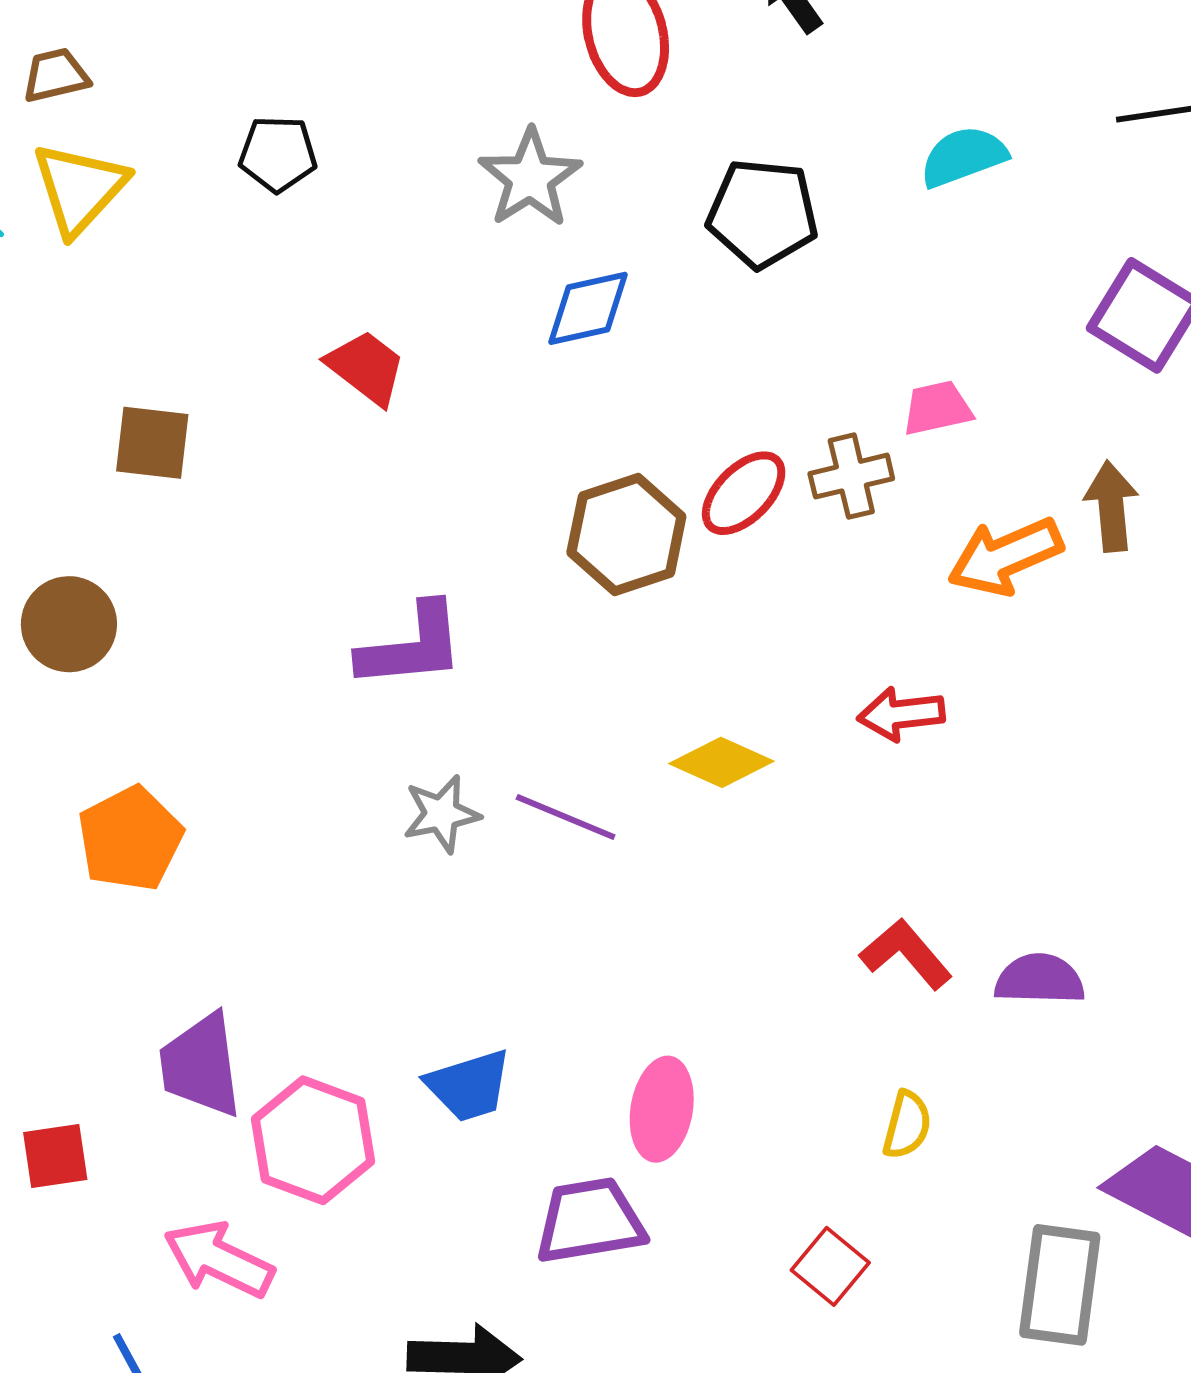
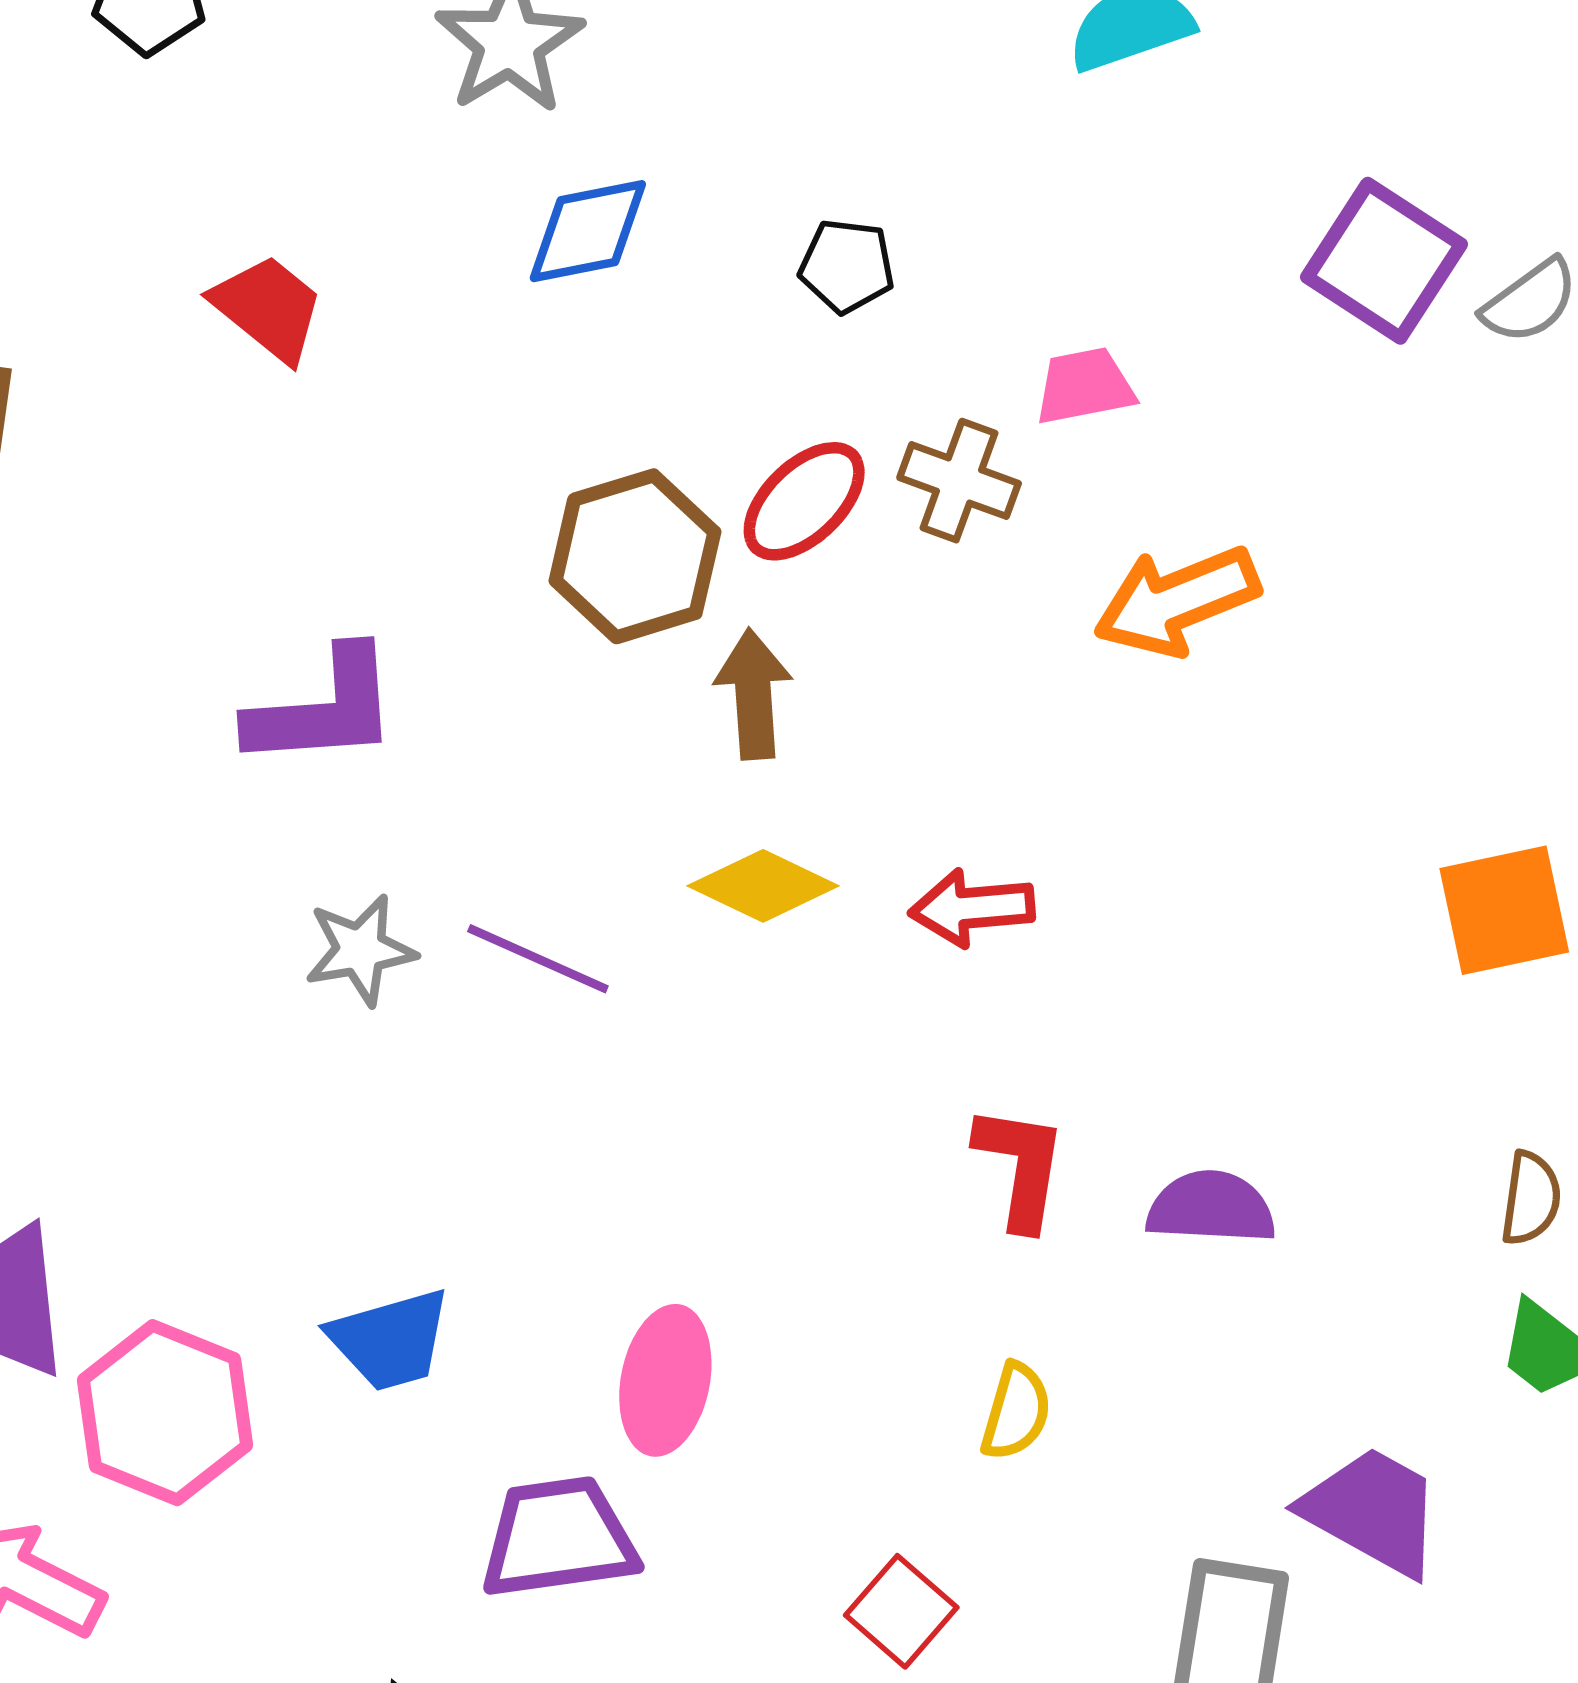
black pentagon: (762, 213) -> (847, 266), moved, size x0.6
brown cross: (851, 476) -> (959, 481), turned 32
brown arrow: (1111, 506) -> (753, 694), moved
red arrow: (901, 714) -> (972, 908), moved
red L-shape: (906, 954) -> (1020, 1167), turned 48

